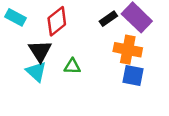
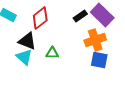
orange cross: (128, 50) -> (95, 40), turned -30
black triangle: (40, 51) -> (27, 41), turned -36

